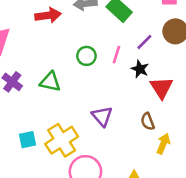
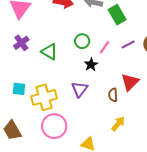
black star: (140, 69) -> (91, 65), moved
brown semicircle: (148, 121) -> (113, 95), moved

